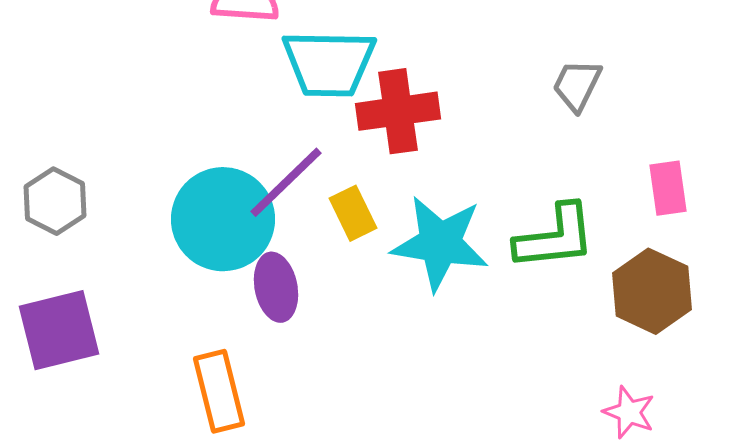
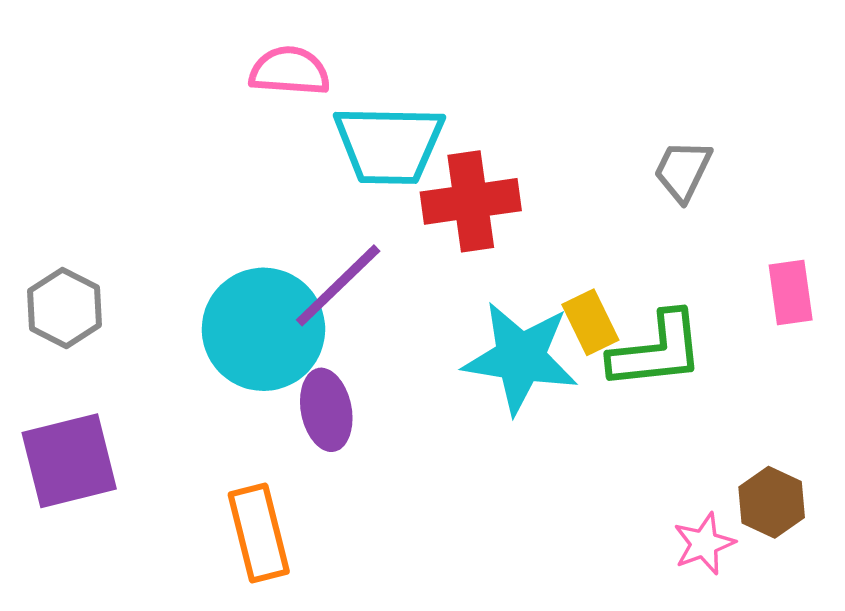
yellow rectangle: (353, 213) -> (590, 322), moved
brown hexagon: (652, 291) -> (772, 502), moved, size x0.7
pink star: (629, 412) -> (704, 544), moved, turned 30

